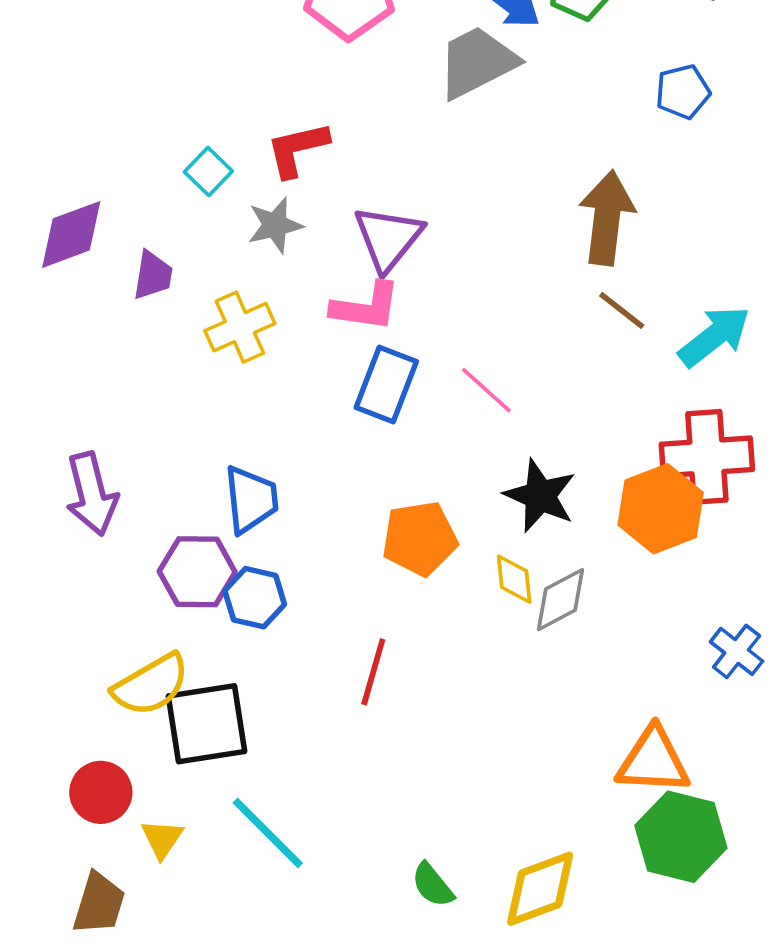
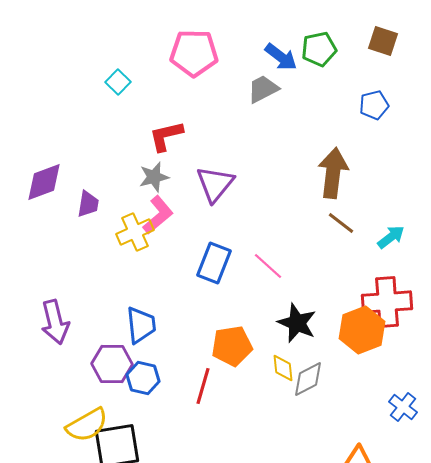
gray trapezoid: (477, 62) -> (263, 89), size x0.7
cyan square: (208, 171) -> (118, 82), moved
pink L-shape: (366, 307) -> (158, 215), moved, turned -48
cyan arrow: (714, 336) -> (391, 237), size x0.7
red line: (373, 672) -> (203, 386), moved

